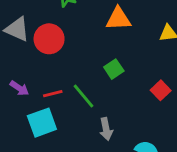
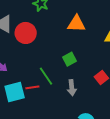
red line: (53, 94) -> (32, 87), moved
gray arrow: (106, 129) -> (72, 88), moved

